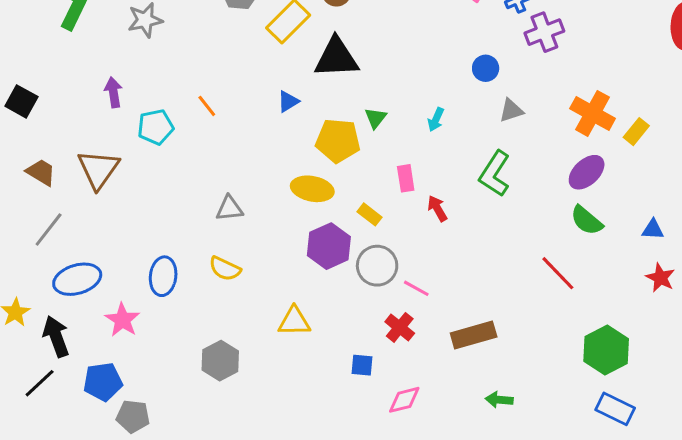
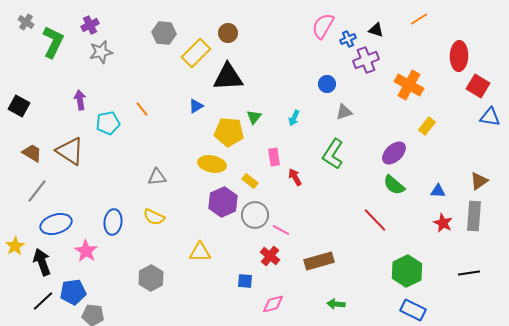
orange cross: (593, 113) -> (409, 85), moved
brown triangle: (98, 169) -> (70, 151), turned -32
black line: (40, 383) -> (43, 301), moved

